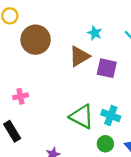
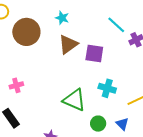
cyan star: (95, 33) -> (62, 18), moved
cyan cross: (111, 116) -> (107, 88), moved

